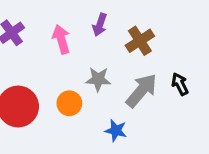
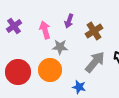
gray star: (98, 79) -> (60, 47), moved
orange circle: (69, 103) -> (50, 70), size x1.5

